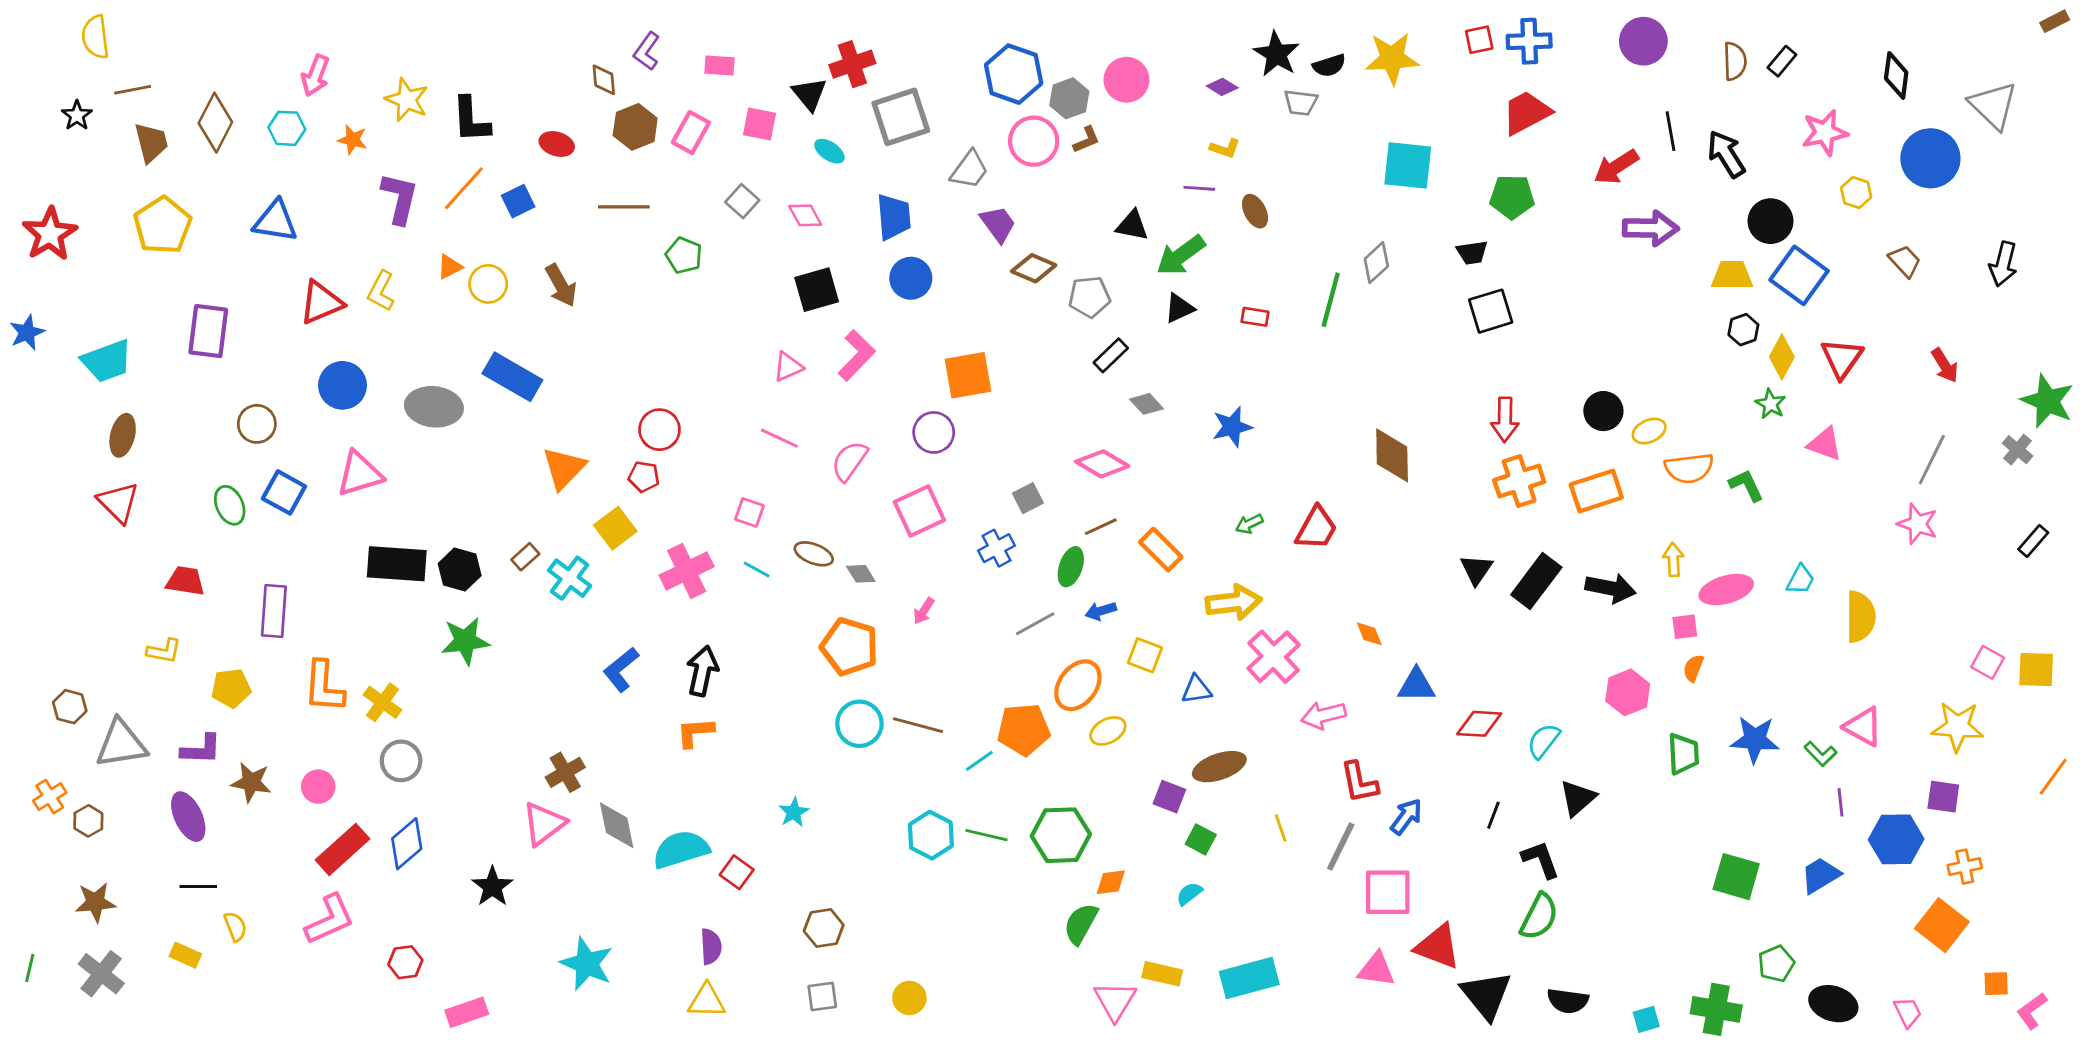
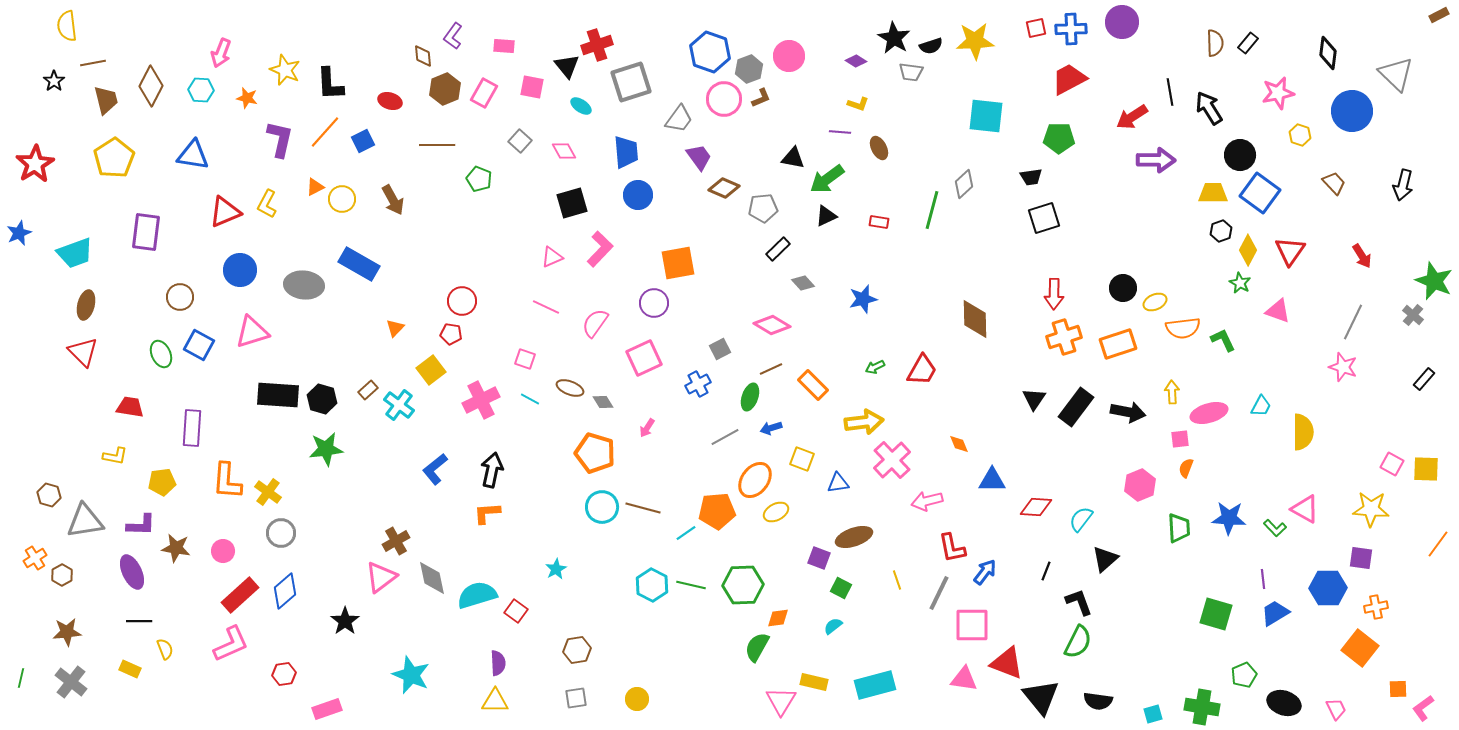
purple circle: (1643, 41) -> (1122, 22), moved
orange triangle: (564, 468) -> (395, 328), size x0.6
purple line: (1840, 802) -> (1263, 579), moved

